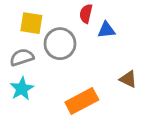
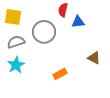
yellow square: (31, 23) -> (13, 17), moved
orange rectangle: (82, 101) -> (60, 74), size x0.6

